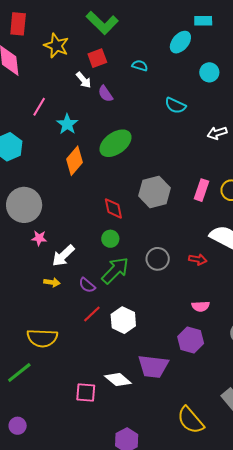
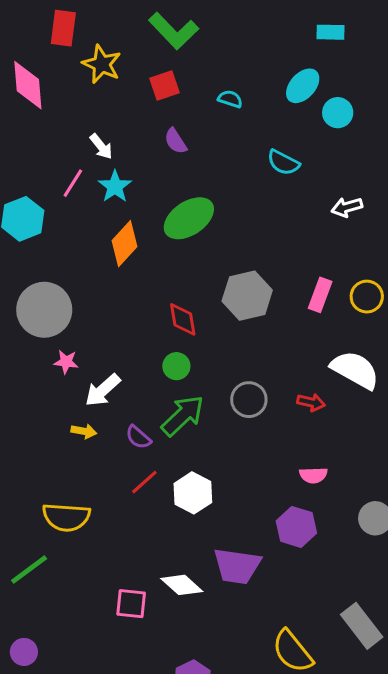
red rectangle: (18, 24) -> (63, 28), moved
cyan ellipse: (180, 42) -> (303, 86), moved
white arrow: (84, 80) -> (101, 146), moved
pink line: (39, 107) -> (73, 183), moved

